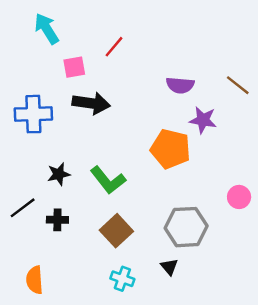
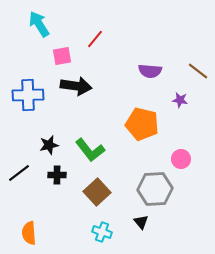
purple star: (203, 120) -> (180, 100), moved, size x0.7
pink circle: (239, 197) -> (181, 159), moved
black cross: (57, 220) -> (57, 175), moved

